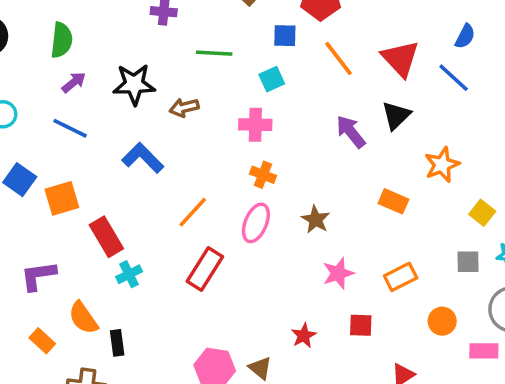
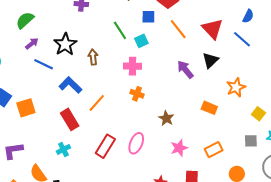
green semicircle: (62, 40) -> (25, 20), turned -138
green line: (214, 53) -> (120, 30), moved, turned 54
black star: (134, 84) -> (65, 44), turned -30
brown arrow: (184, 108) -> (93, 57), turned 98
blue line: (70, 128) -> (44, 64), moved
orange line: (193, 212) -> (97, 103), moved
pink ellipse: (256, 223) -> (136, 143), moved
red rectangle: (106, 237) -> (70, 119), moved

